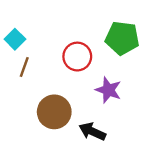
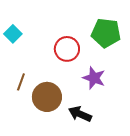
brown line: (24, 67) -> (21, 82), moved

